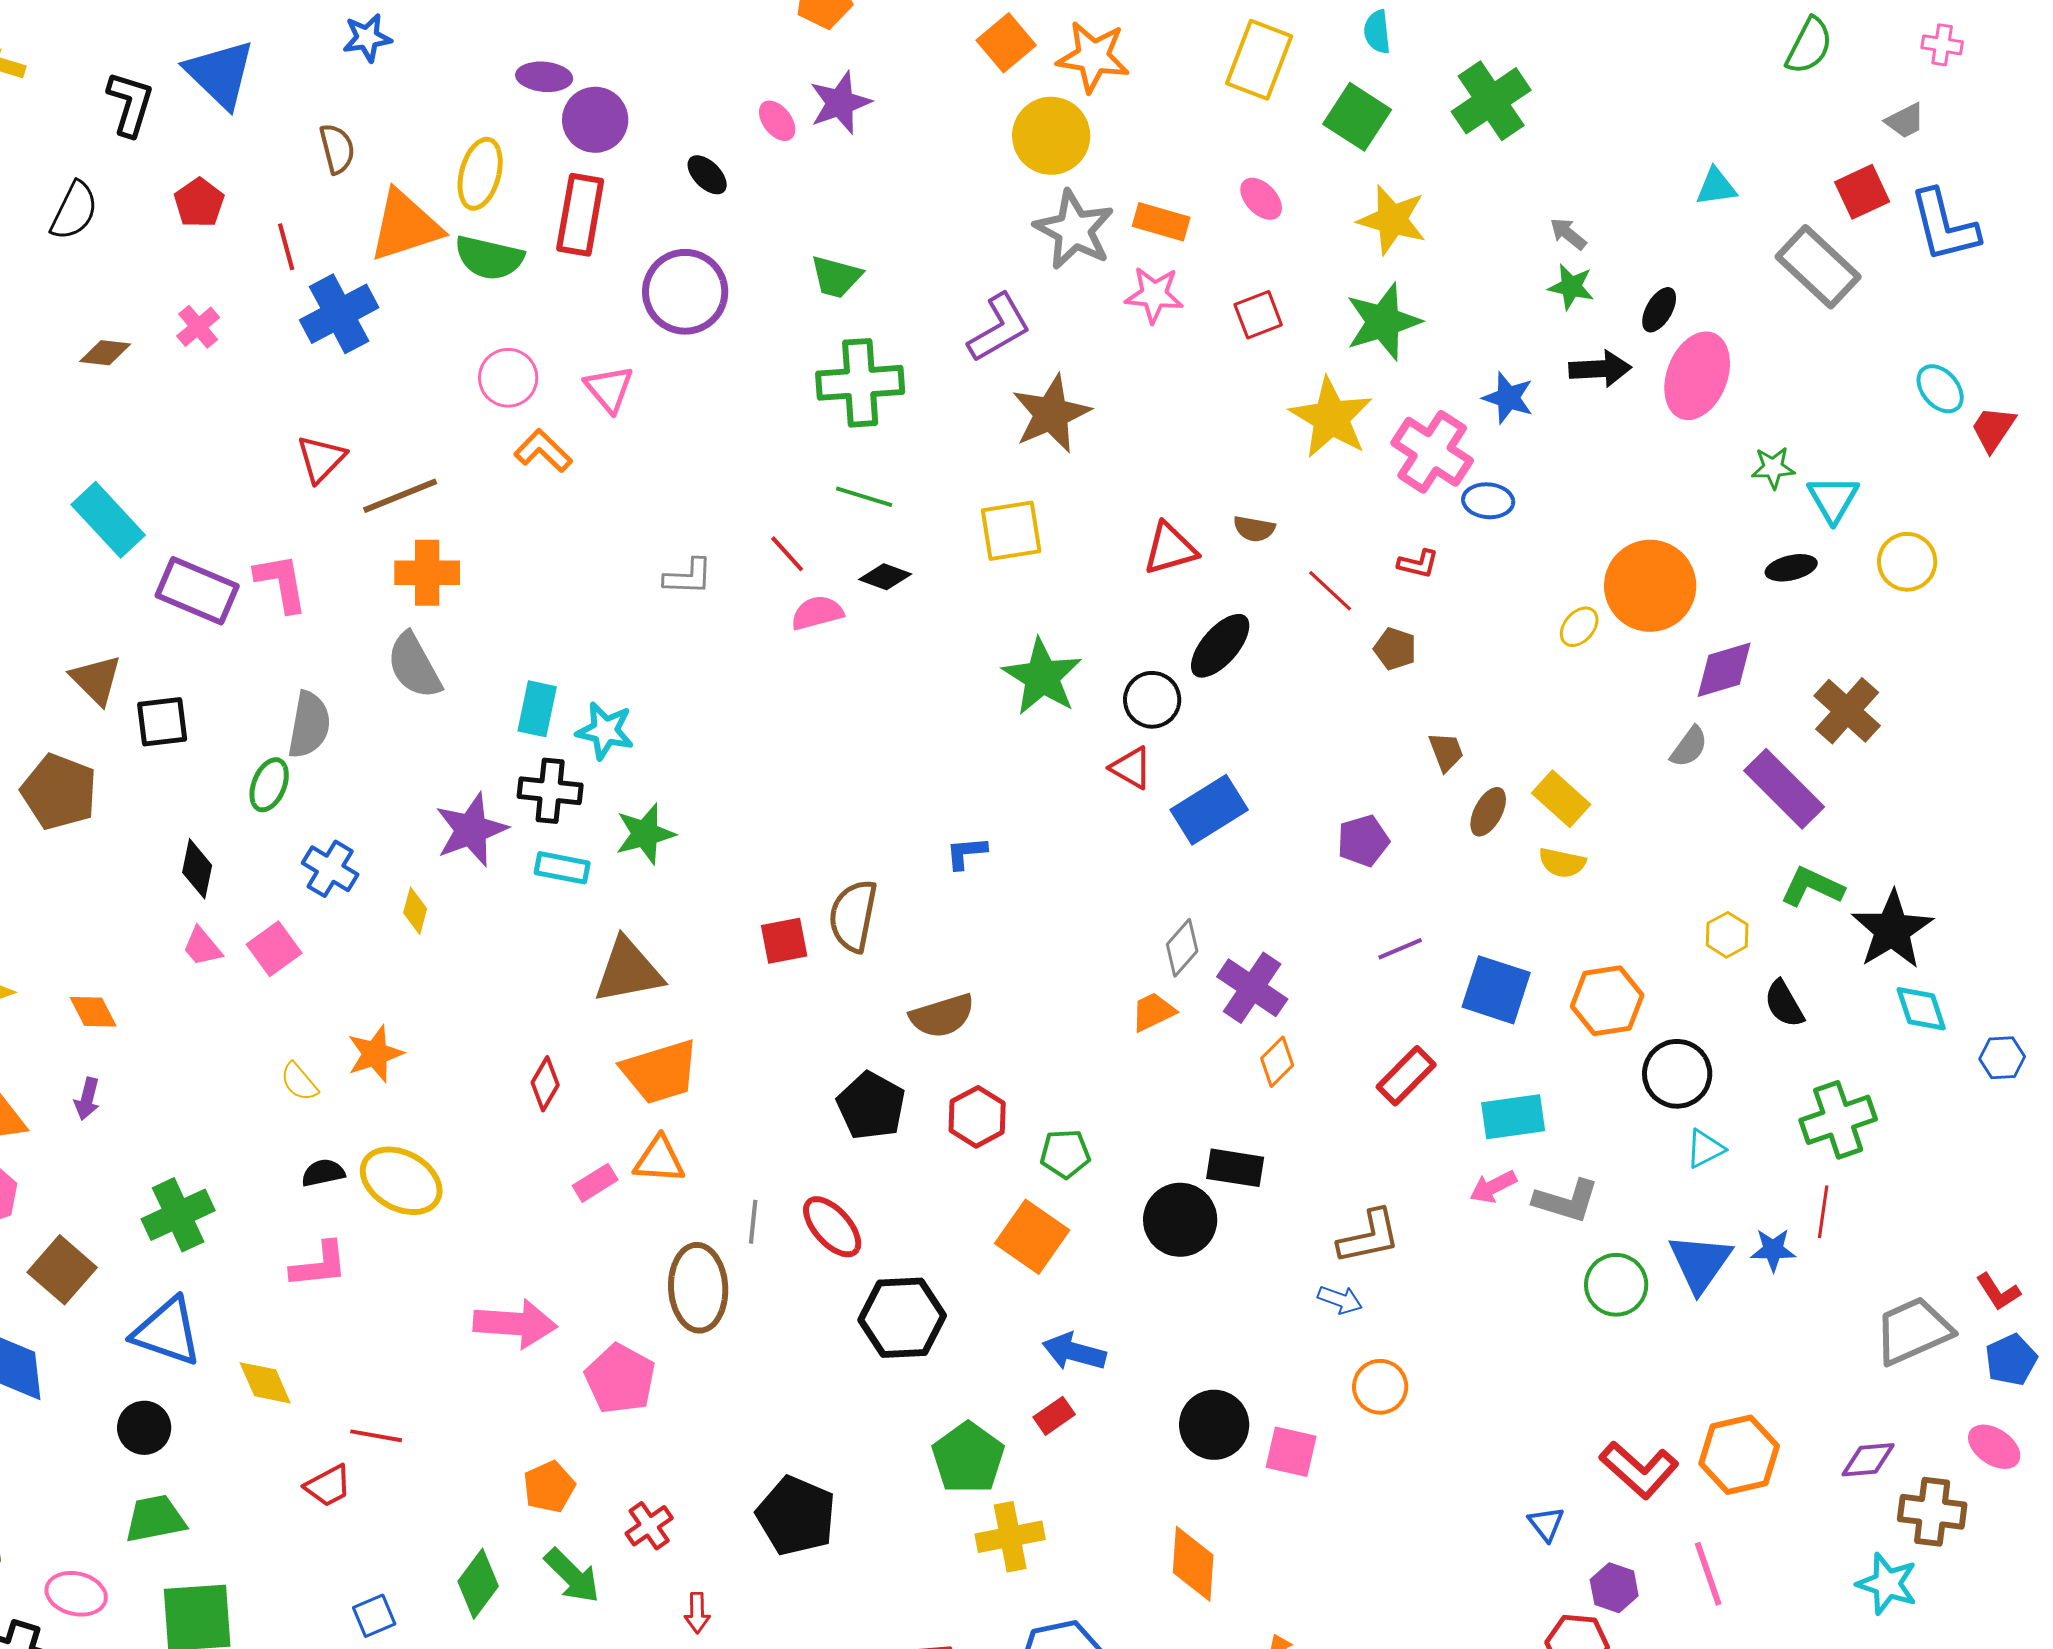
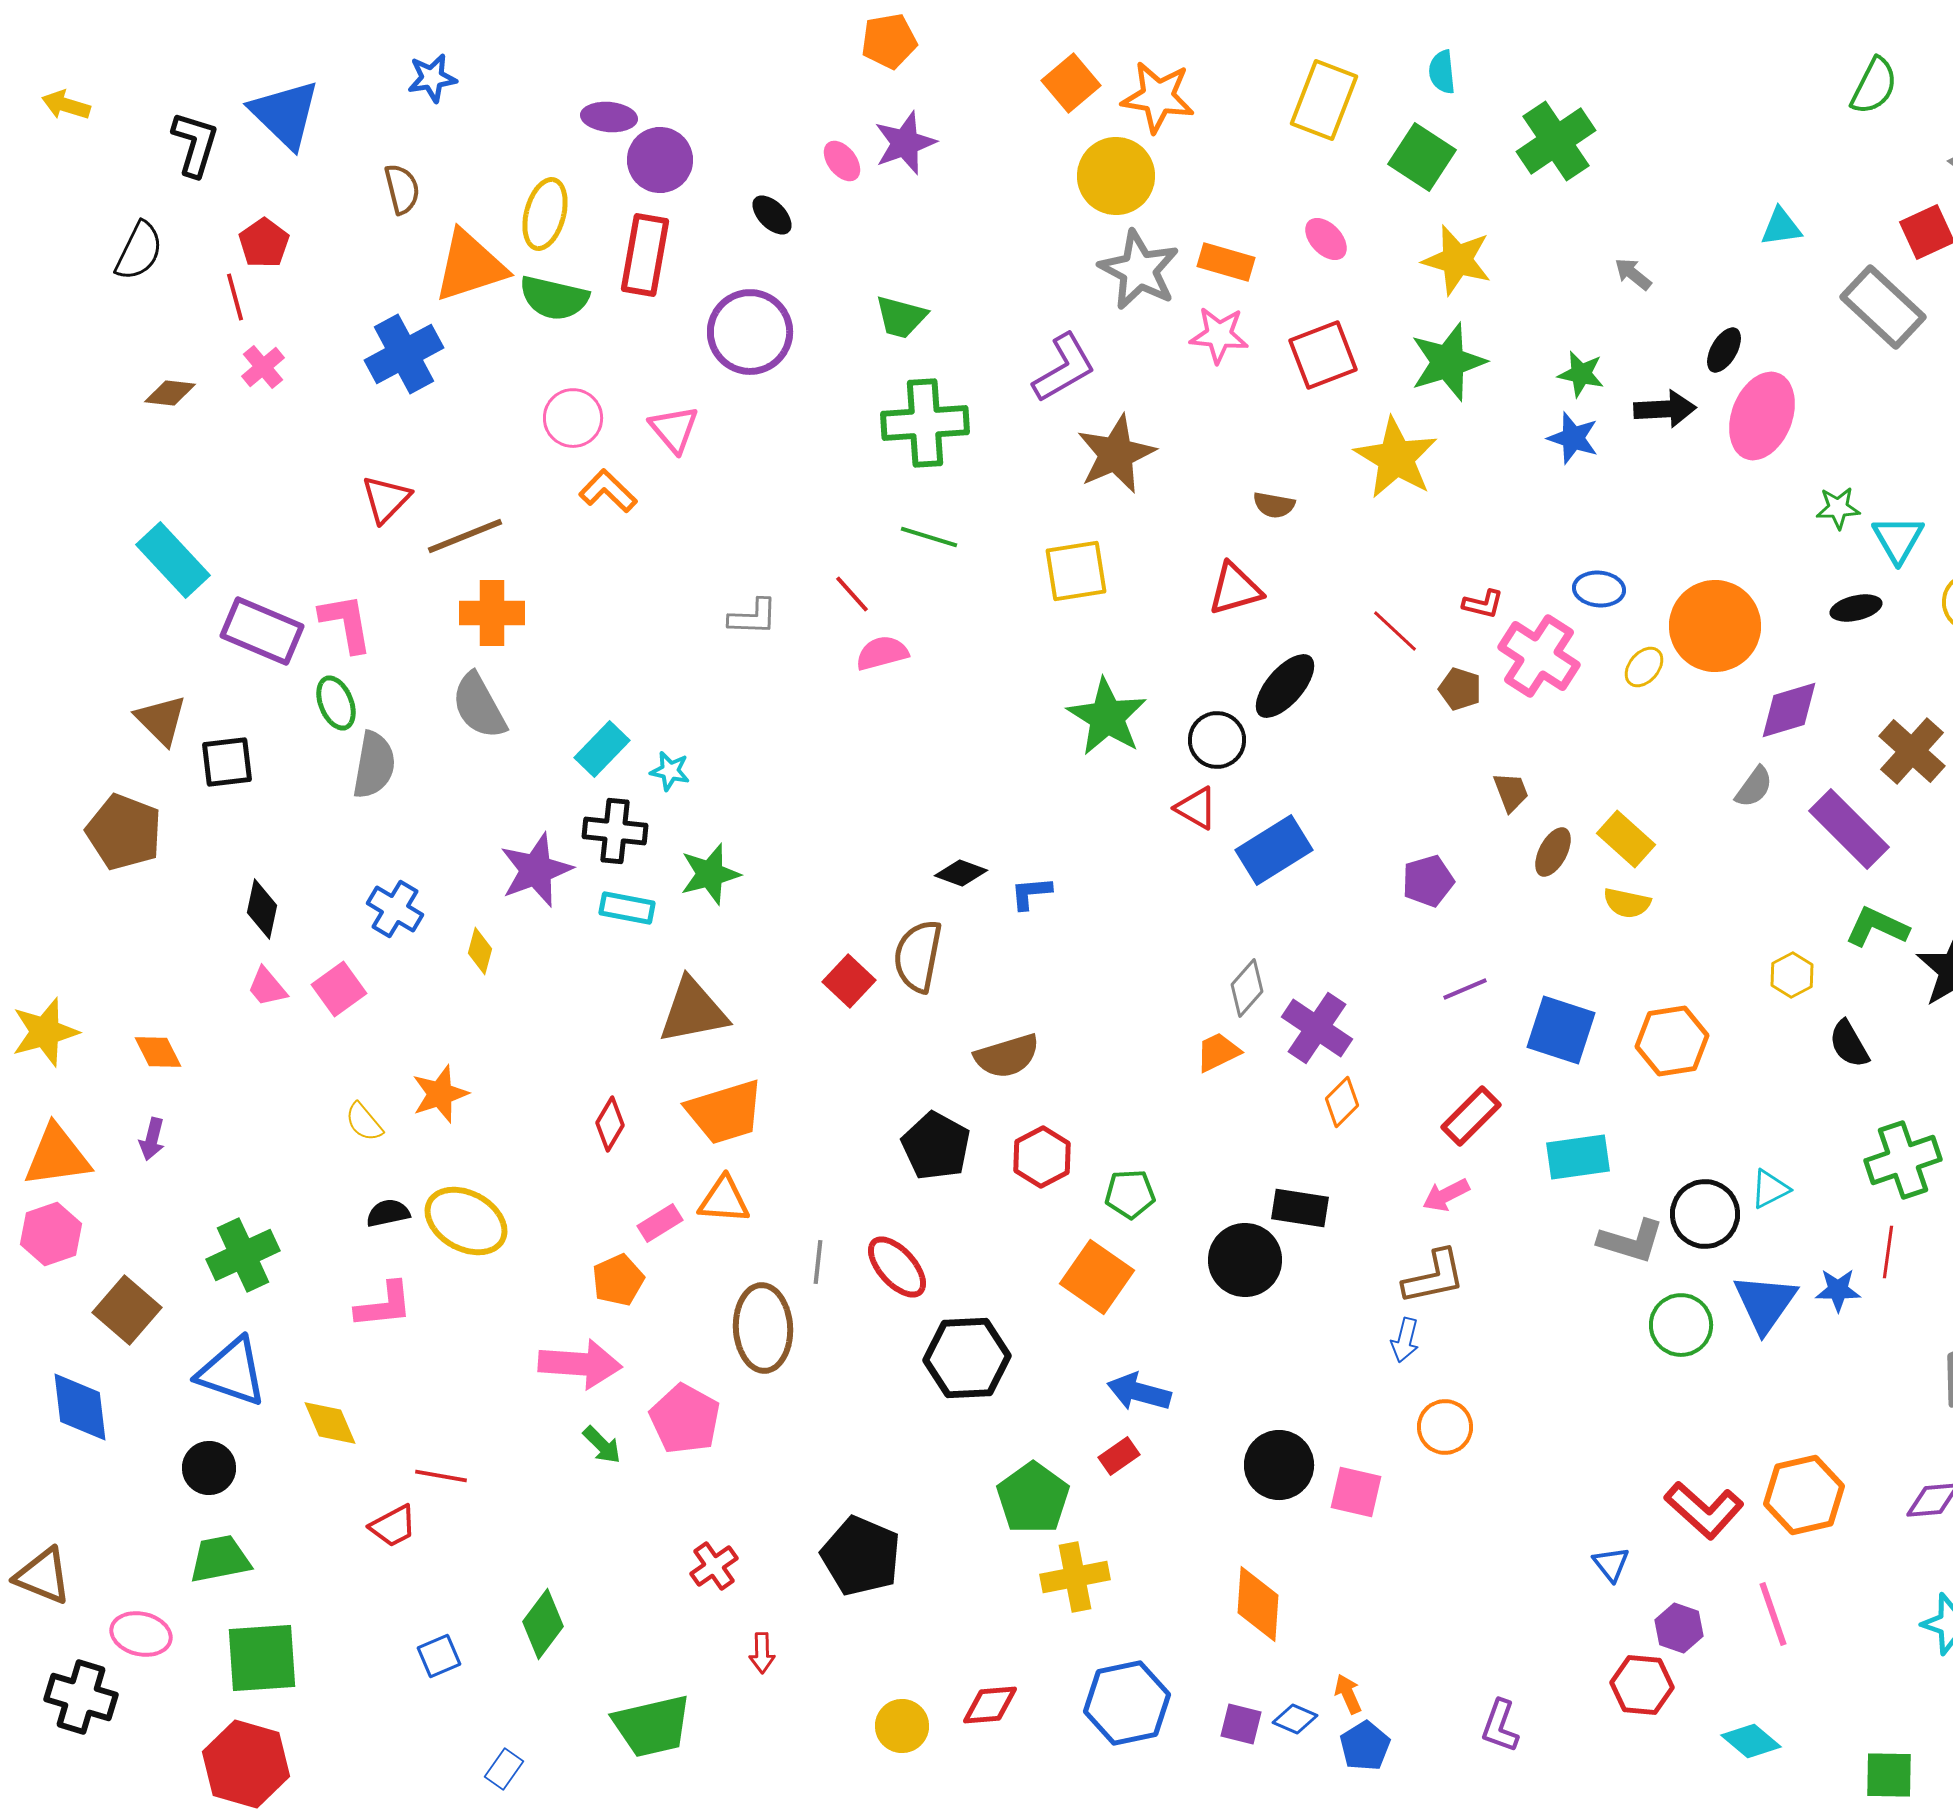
red line: (286, 247) -> (235, 297), moved
green star: (1571, 287) -> (1581, 374), moved
red square: (1258, 315) -> (1323, 355), size x1.4
pink cross: (1432, 452) -> (1539, 656), moved
blue ellipse: (1488, 501) -> (1599, 589), moved
brown semicircle: (1254, 529) -> (1274, 505), moved
black diamond: (885, 577) -> (961, 873), moved
cyan rectangle: (537, 709) -> (602, 749), turned 32
cyan star: (605, 731) -> (670, 771), size x0.7
green ellipse: (269, 785) -> (336, 703), moved, turned -44
red square: (784, 941) -> (849, 981), turned -36
black circle: (1677, 1074) -> (1705, 1214), moved
pink arrow: (1493, 1187) -> (1446, 1195), moved
blue arrow: (1340, 1300) -> (1405, 1340), turned 84
orange pentagon: (549, 1487) -> (618, 1280), moved
green arrow: (572, 1576) -> (602, 1445), moved, size x0.7

